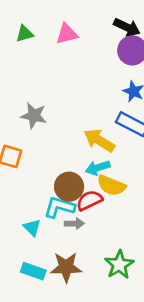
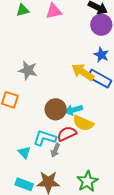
yellow arrow: (99, 140) -> (83, 72), moved
brown circle: (69, 187) -> (56, 109), moved
gray arrow: (74, 224) -> (55, 150), turned 112

